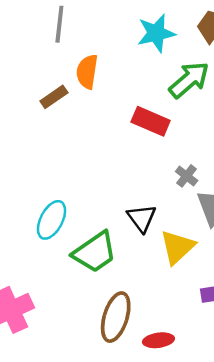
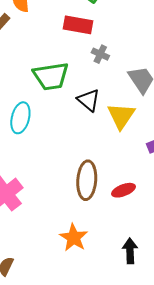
gray cross: (187, 176) -> (100, 54), moved
green trapezoid: (95, 252) -> (51, 76), moved, turned 39

